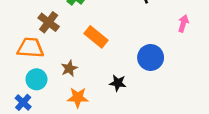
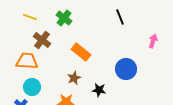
brown star: (69, 68) -> (74, 78), moved

